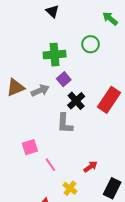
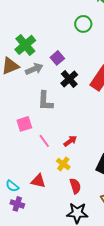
green cross: (55, 55) -> (25, 45), moved, turned -35
gray L-shape: (65, 123) -> (45, 101), moved
red arrow: (91, 167) -> (70, 141), moved

